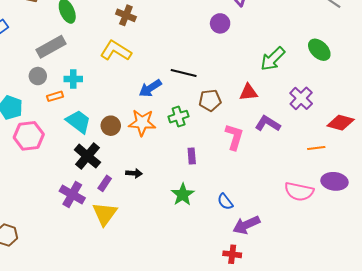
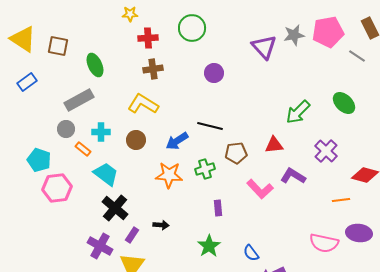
brown cross: (126, 15) -> (153, 69), turned -30
purple circle: (220, 23) -> (214, 73), moved
orange rectangle: (55, 96) -> (83, 149), turned 56
brown circle: (111, 126) -> (136, 140), moved
pink L-shape: (234, 137) -> (260, 189), turned 120

